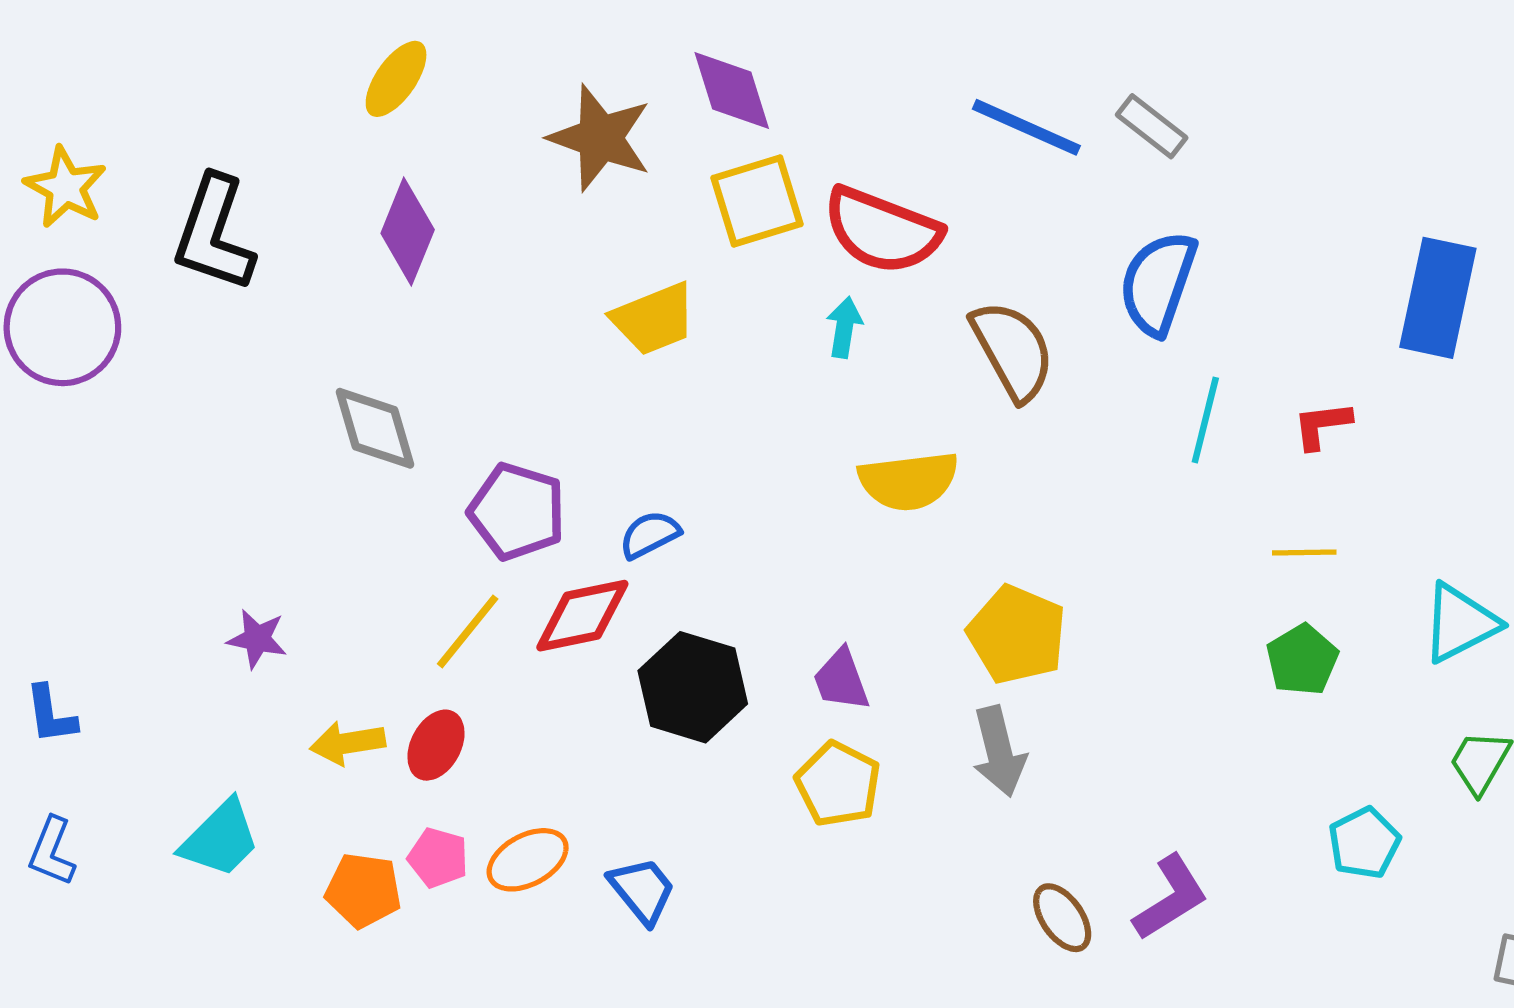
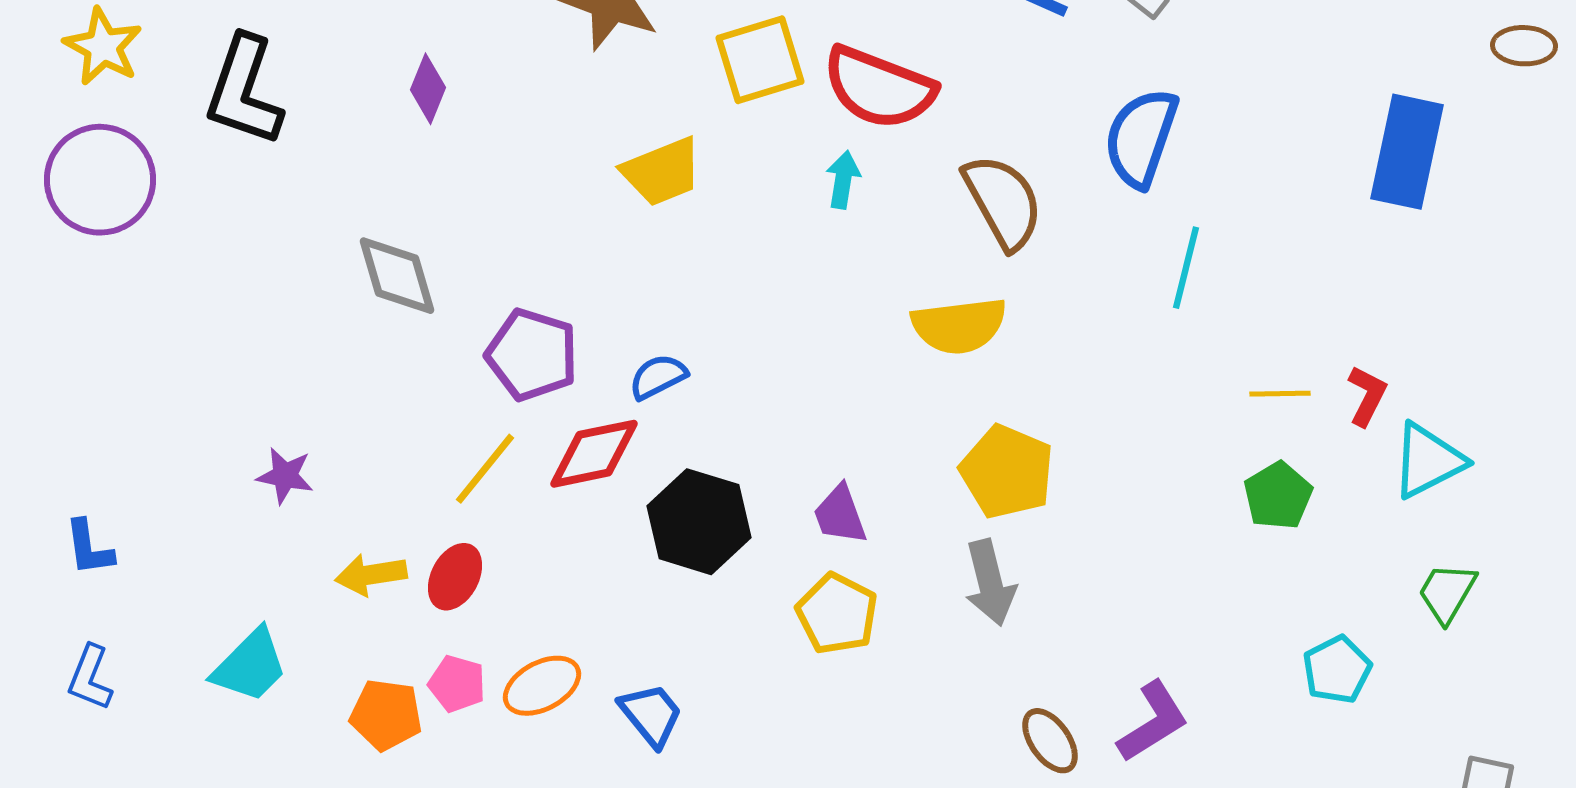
purple diamond: (408, 232) -> (428, 89), size x0.7
red L-shape: (1322, 425) -> (1367, 396), moved, turned 124
yellow semicircle: (909, 481) -> (959, 326), moved

